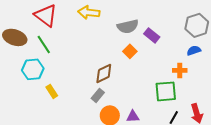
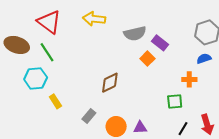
orange square: (130, 51) -> (147, 59), moved
green square: (166, 91) -> (175, 101), size x0.7
gray rectangle: (98, 95) -> (89, 116), moved

